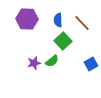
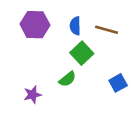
brown line: (82, 23) -> (106, 30), turned -30
purple star: (34, 63) -> (32, 95), moved

